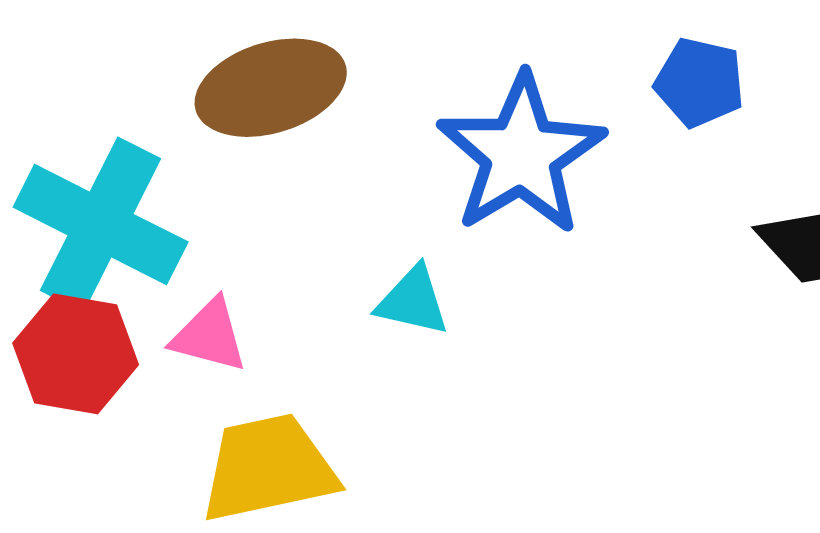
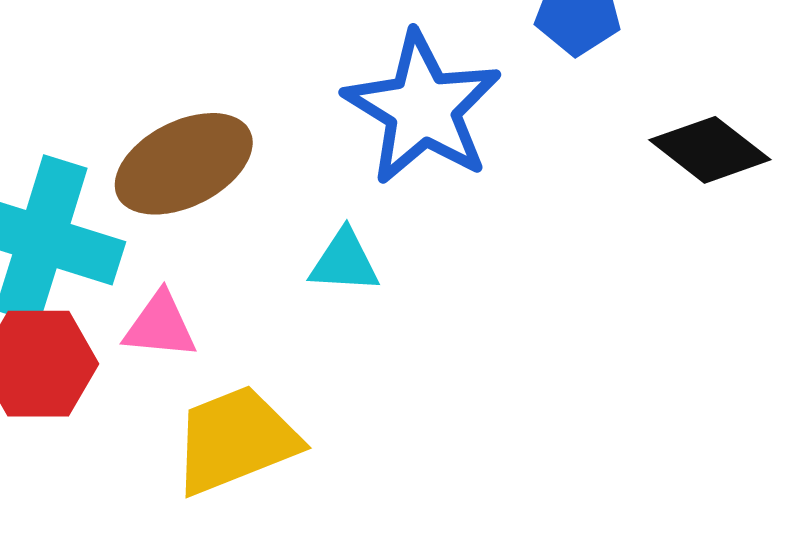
brown ellipse: (271, 88) -> (184, 164), moved

